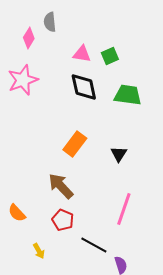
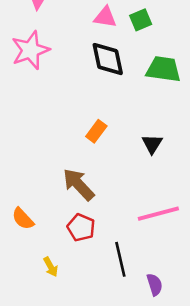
orange rectangle: (75, 144) -> (96, 131), size x0.7
pink line: (124, 209) -> (158, 214), turned 56
black line: (94, 245) -> (120, 259), turned 48

